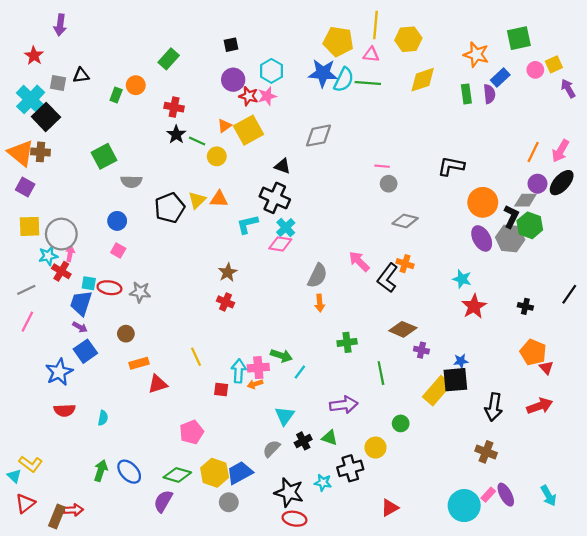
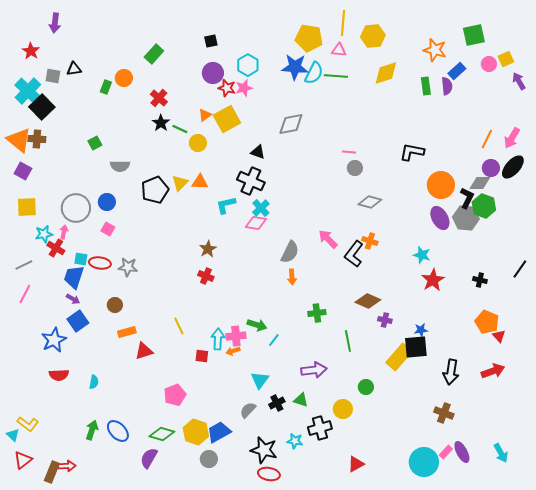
red cross: (174, 107) -> (159, 98), turned 30
green square: (104, 156) -> (95, 143), size x0.6
gray circle: (61, 234) -> (76, 208), moved

